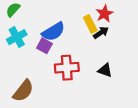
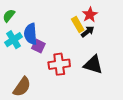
blue semicircle: (53, 32) -> (31, 34), moved, turned 120
black triangle: (105, 70) -> (93, 65), size x1.5

